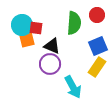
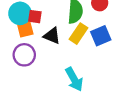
purple circle: (50, 64) -> (24, 55), moved
yellow rectangle: (97, 67) -> (78, 34), moved

